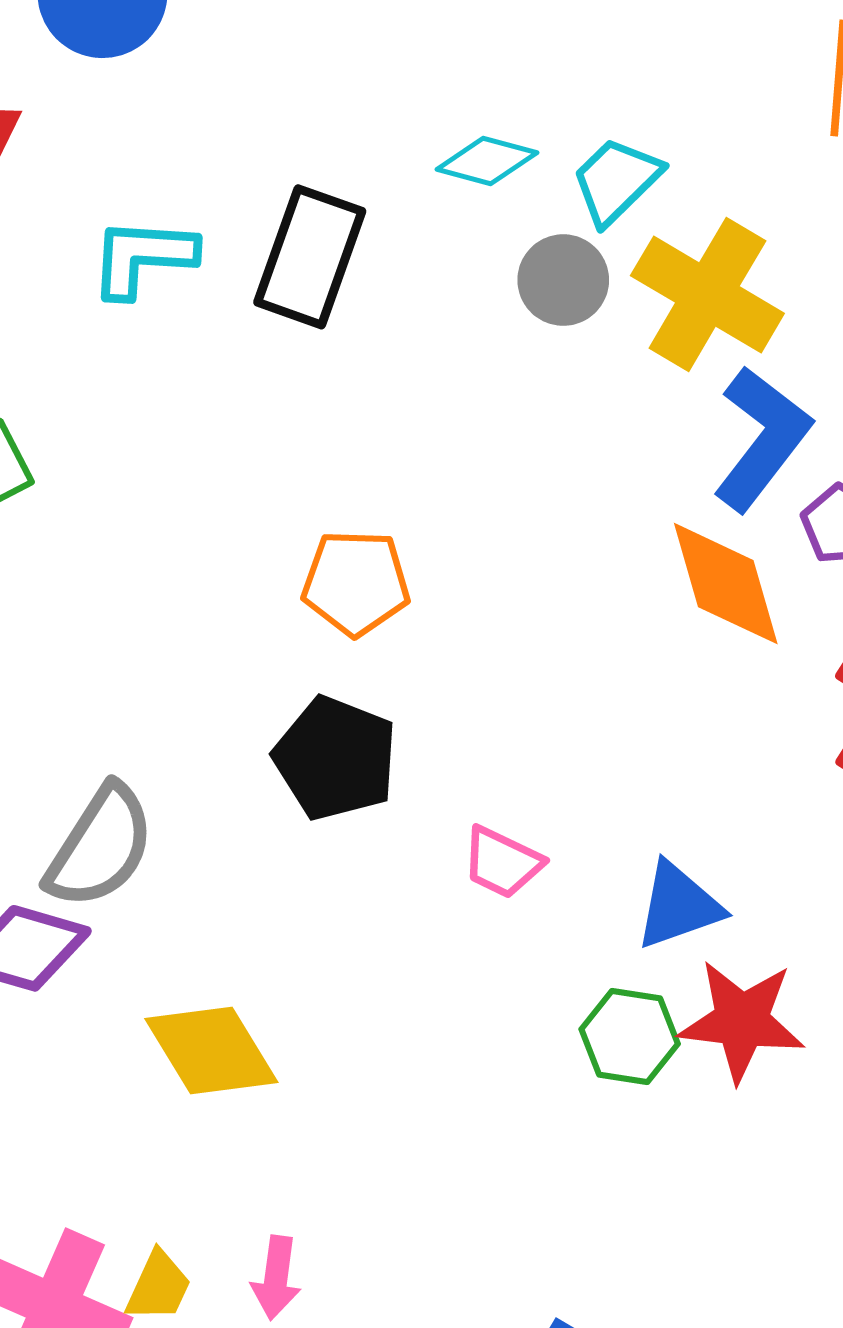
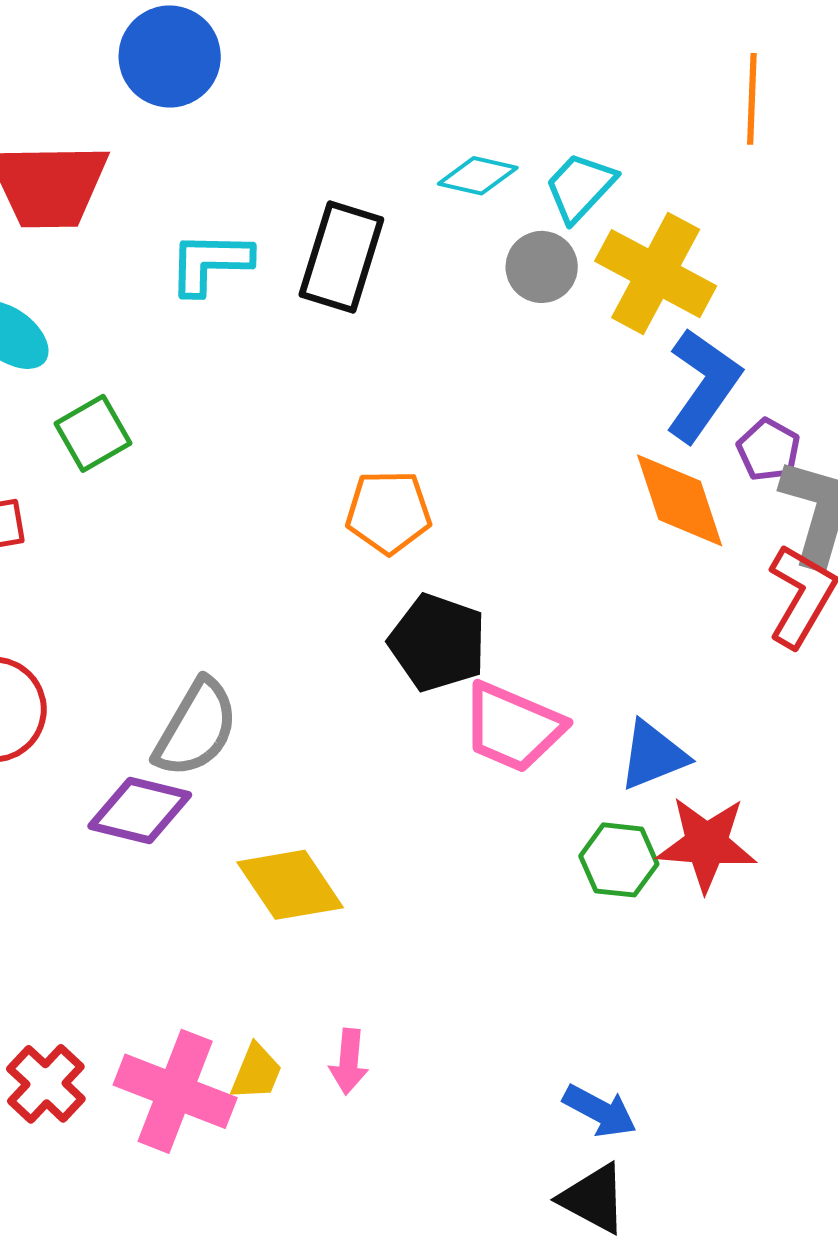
black pentagon: (335, 758) -> (438, 643), moved
pink trapezoid: (502, 862) -> (513, 727), size x1.6

